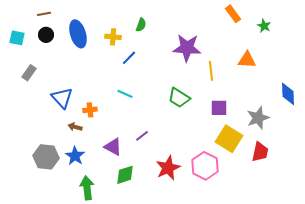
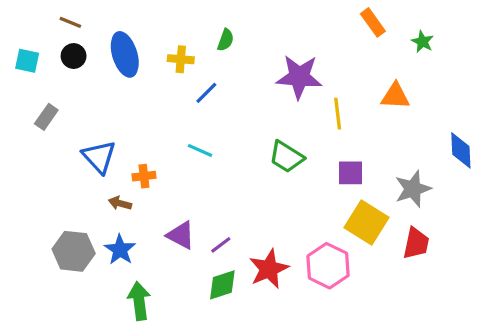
brown line: (44, 14) -> (70, 22), turned 32
purple line: (142, 136) -> (221, 245), moved
green diamond: (125, 175) -> (222, 285), moved

